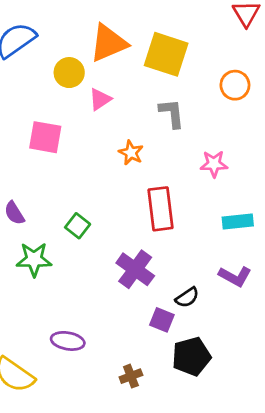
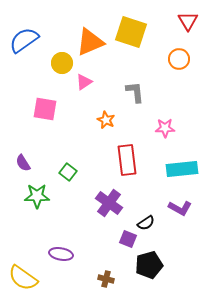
yellow square: (166, 54) -> (131, 32), moved
orange circle: (235, 85) -> (179, 59), moved
cyan rectangle: (238, 222) -> (182, 169), size x1.4
brown cross: (131, 376) -> (106, 279), turned 35

